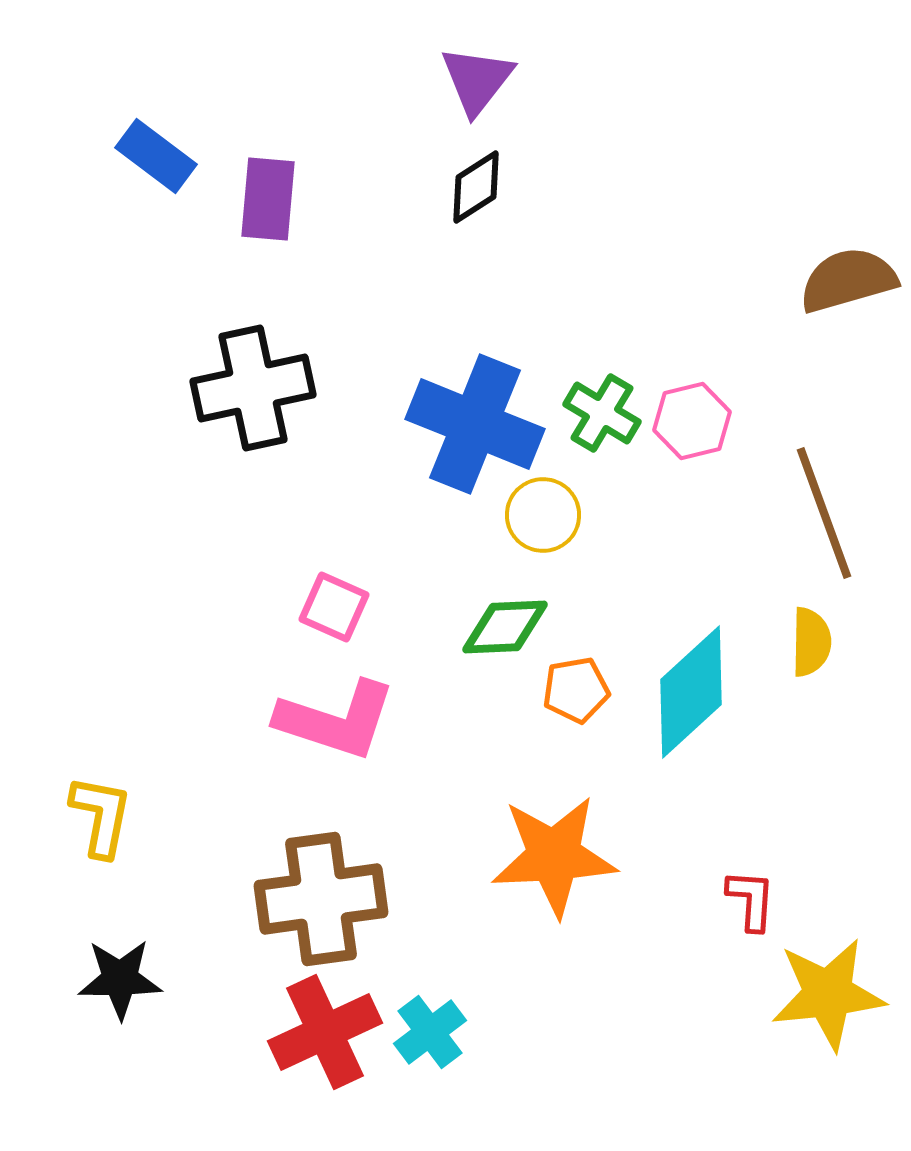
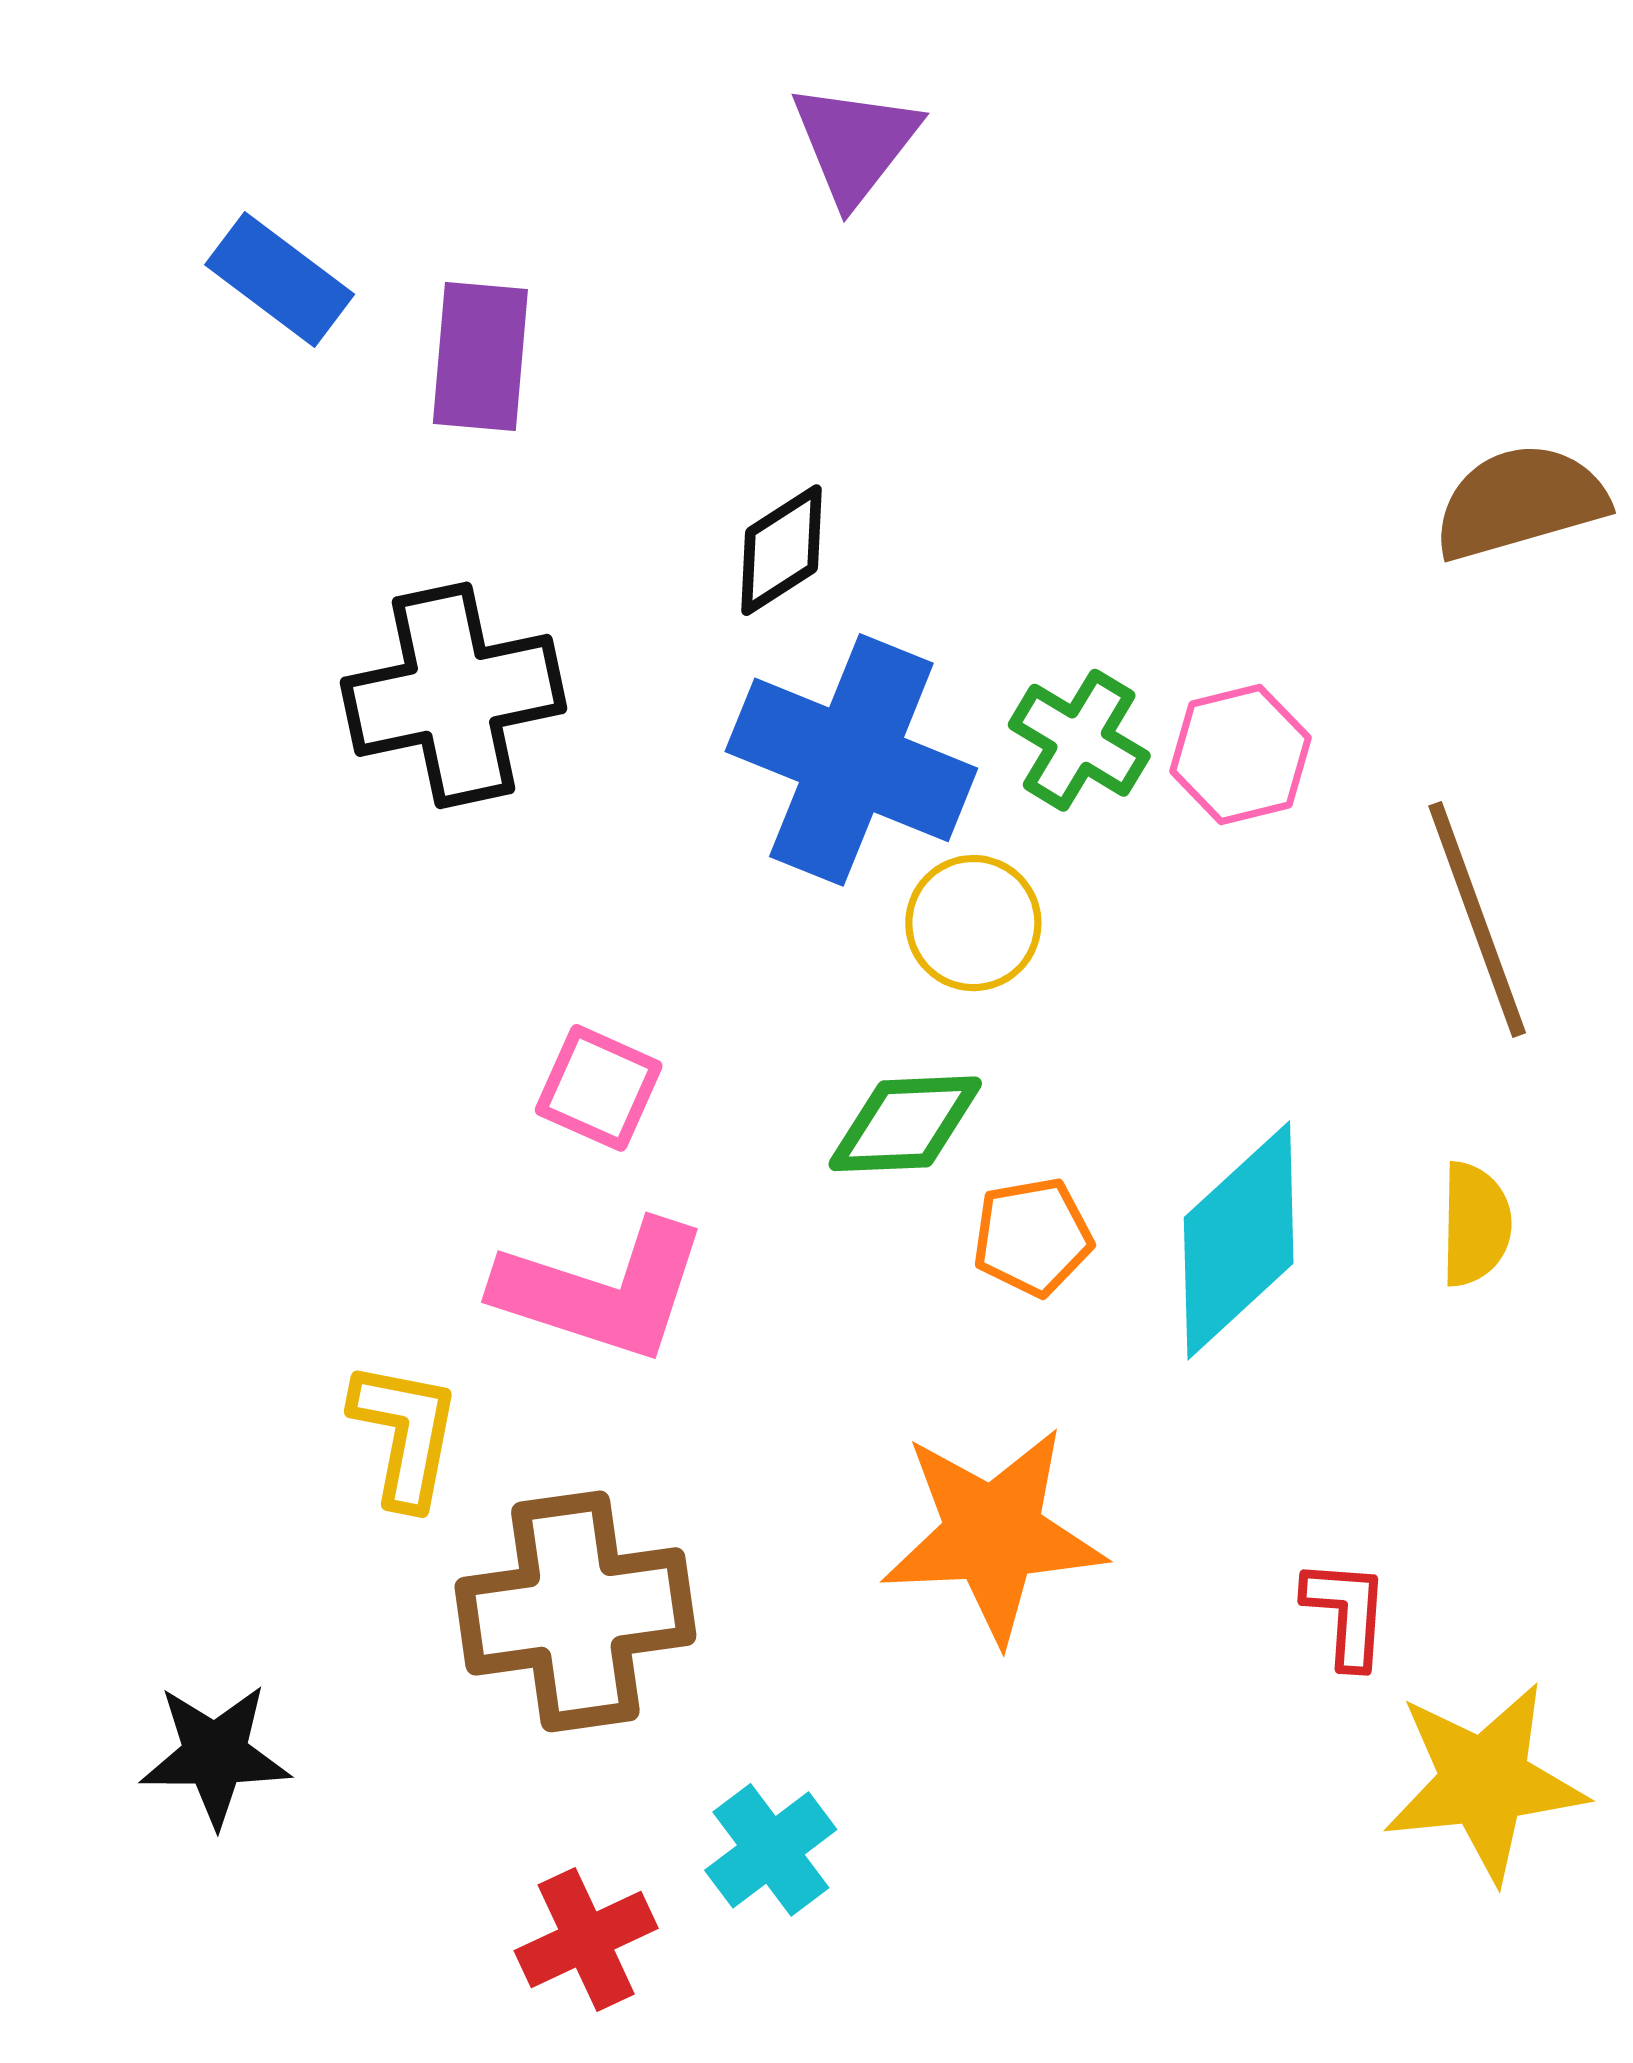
black diamond: (476, 187) -> (782, 550), moved
yellow semicircle: (811, 642) -> (1475, 1224), moved
yellow L-shape: (101, 816) -> (405, 1434), moved
red cross: (325, 1032) -> (586, 1940), moved, size x0.7

